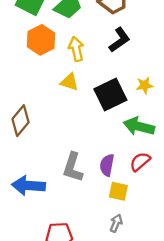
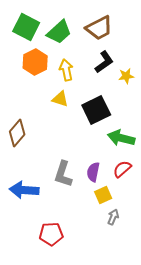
yellow star: (145, 85) -> (126, 76), moved
yellow square: (118, 191) -> (103, 195), turned -36
gray arrow: (116, 223) -> (113, 217), moved

